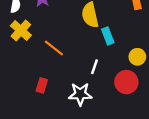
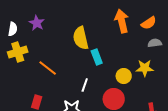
yellow cross: (21, 30) -> (18, 52), turned 30

